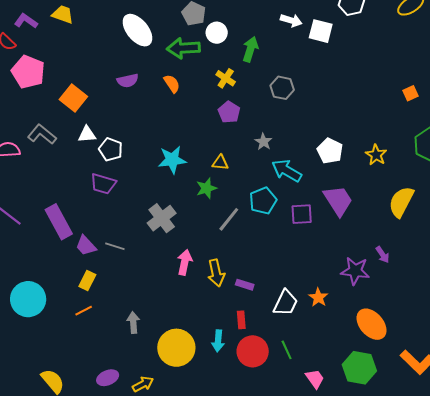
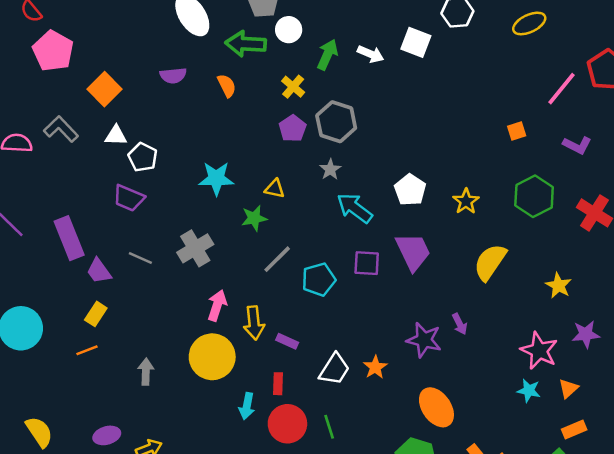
white arrow: (291, 20) -> (371, 54), moved
gray hexagon: (282, 88) -> (336, 122), moved, size x1.4
cyan pentagon: (263, 201) -> (319, 279), moved
gray line: (115, 246) -> (140, 258), moved
yellow circle: (176, 348) -> (212, 357), moved

